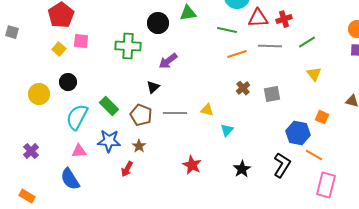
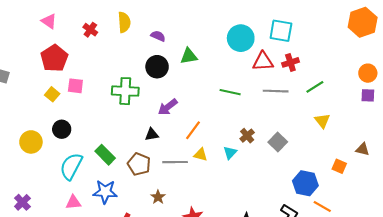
green line: (227, 30) -> (230, 92), moved
orange line: (237, 54) -> (193, 130), moved, turned -36
black triangle: (153, 87) -> (152, 135), turned 32
gray square: (272, 94) -> (278, 142), turned -36
yellow triangle: (207, 110) -> (200, 155), moved
orange square: (322, 117) -> (339, 166), moved
cyan triangle: (227, 130) -> (230, 153), moved
brown star: (139, 146) -> (158, 197), moved

